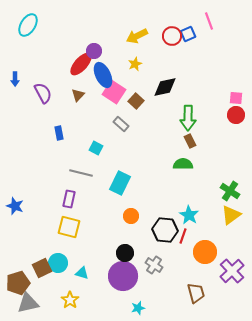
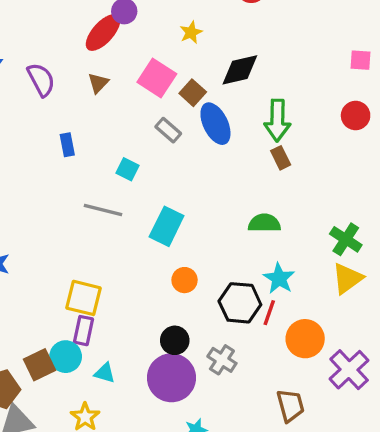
blue ellipse: (103, 75) -> (215, 124), moved
pink square: (236, 98) -> (360, 60), moved
green semicircle: (183, 164) -> (264, 223), moved
purple rectangle: (69, 199) -> (84, 331), moved

